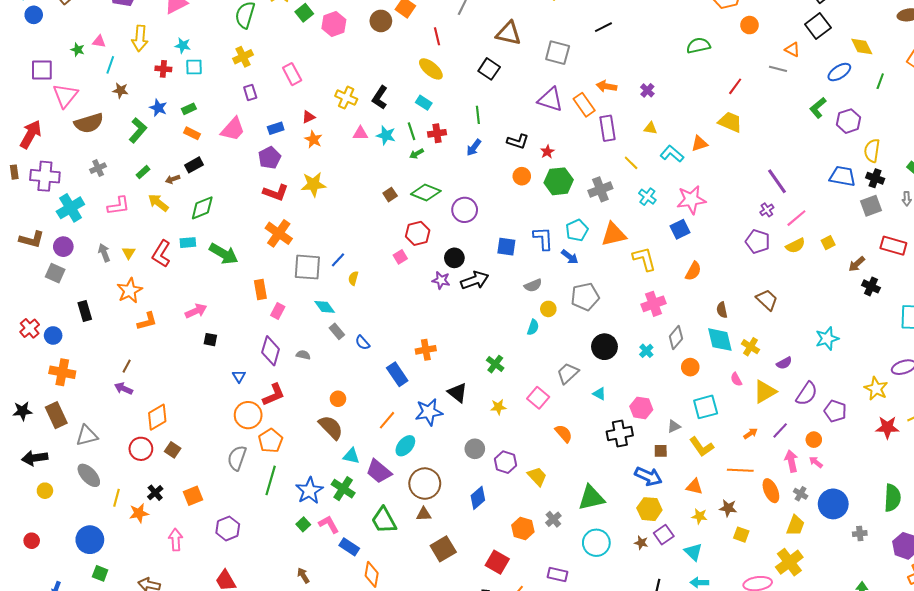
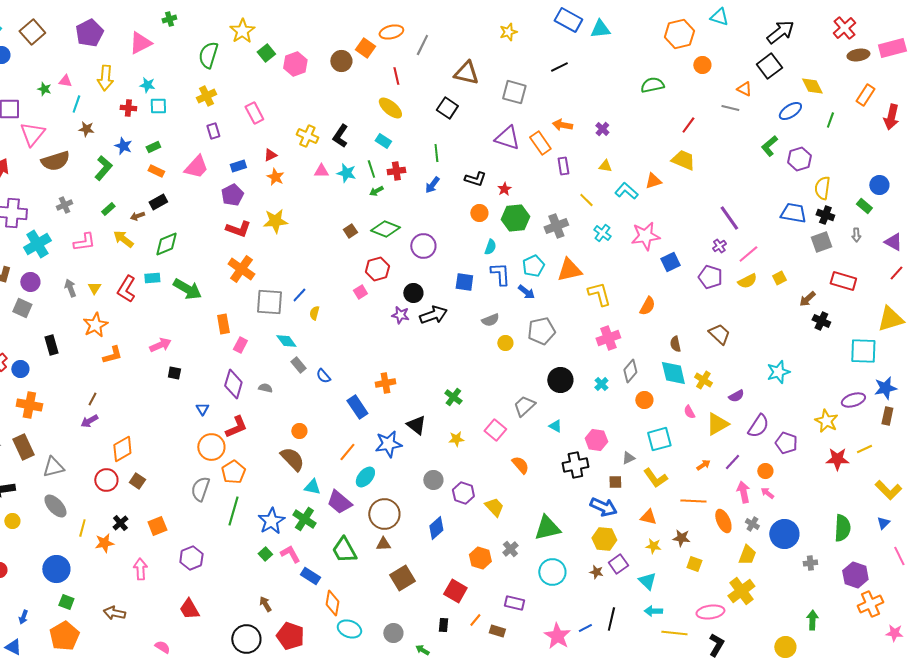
purple rectangle: (608, 128) -> (563, 166), size x0.7
blue square: (680, 229) -> (670, 262), moved
cyan semicircle: (533, 327) -> (490, 247), moved
purple arrow: (124, 389) -> (89, 421), turned -54

